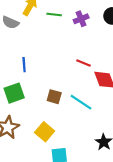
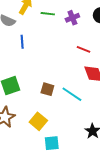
red line: (83, 63) -> (84, 49), moved
blue line: (24, 65) -> (22, 42), moved

